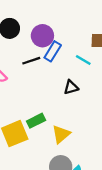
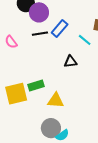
purple circle: (42, 36) -> (39, 12), moved
yellow triangle: (61, 134) -> (56, 100), turned 36

